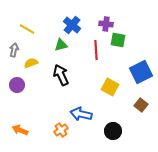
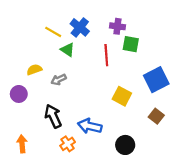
yellow line: (27, 29) -> (53, 32), moved
green triangle: (61, 45) -> (68, 50), turned 48
gray arrow: (14, 50) -> (59, 80), moved, turned -128
black arrow: (61, 75) -> (53, 116), moved
orange arrow: (20, 130) -> (22, 144), turned 63

